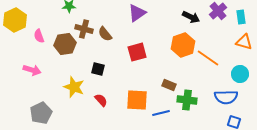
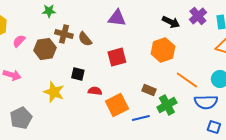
purple triangle: (137, 13) -> (117, 18), turned 42
pink semicircle: (39, 36) -> (19, 41), turned 64
orange line: (208, 58) -> (187, 80), moved
red semicircle: (101, 100) -> (95, 91), moved, turned -40
orange square: (137, 100) -> (117, 105), turned -30
green cross: (187, 100) -> (167, 105), turned -36

